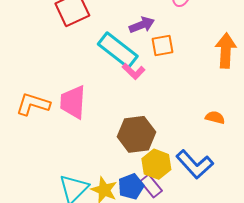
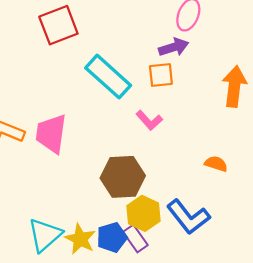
purple arrow: (142, 25) -> (174, 47), moved
pink L-shape: (134, 71) -> (149, 120), moved

